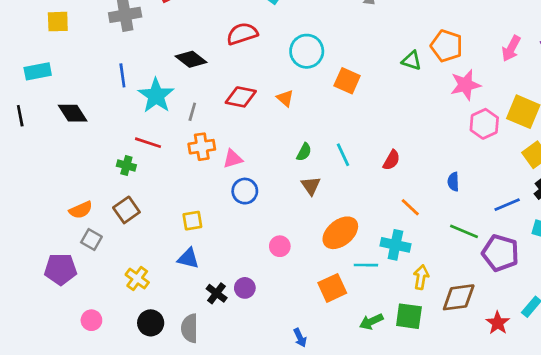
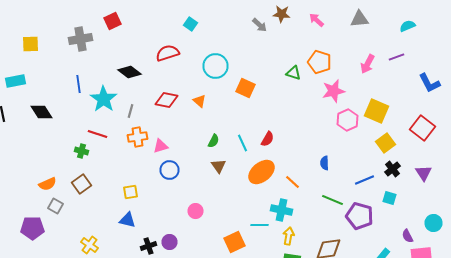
red semicircle: (391, 160) -> (268, 139), moved
orange ellipse: (340, 233) -> (262, 172), moved
yellow arrow: (421, 277) -> (288, 236), moved
yellow cross: (137, 279) -> (90, 245), moved
black cross: (217, 293) -> (148, 246), turned 35

